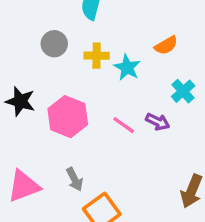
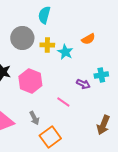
gray circle: (54, 44) -> (22, 38), size x1.5
cyan cross: (183, 91) -> (101, 75), moved, turned 32
pink line: (124, 125) -> (63, 102), moved

